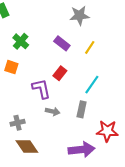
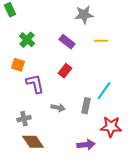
yellow line: (90, 47) -> (101, 41), moved, turned 56
cyan line: (92, 85) -> (104, 91), moved
purple L-shape: (41, 89) -> (35, 84), moved
purple arrow: (82, 150) -> (86, 145), size x0.7

